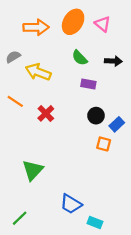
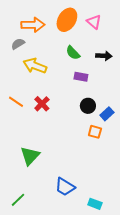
gray semicircle: (13, 57) -> (18, 44), moved
orange line: (15, 101) -> (16, 102), moved
cyan rectangle: (95, 223) -> (95, 204), moved

